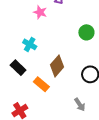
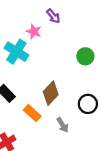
cyan cross: (30, 44) -> (16, 52), moved, size x1.5
gray arrow: (80, 105) -> (63, 125), moved

